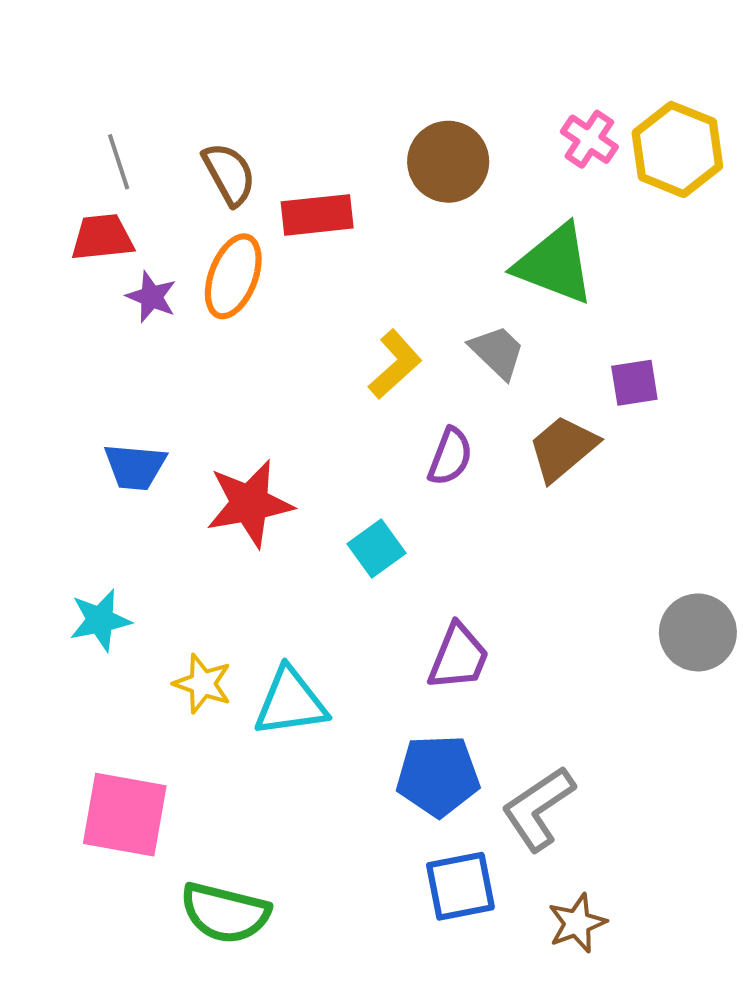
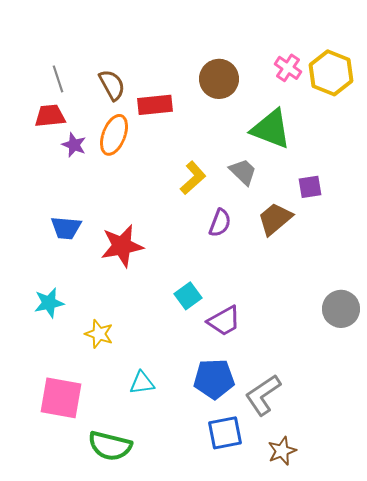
cyan square: (377, 549) -> (188, 296), moved
purple trapezoid: (458, 657) -> (224, 321), turned 39
cyan triangle: (291, 702) -> (142, 383), moved, size x0.7

